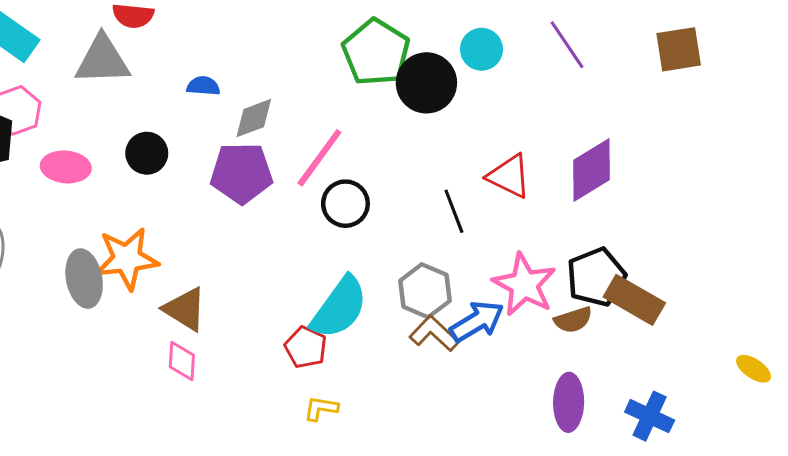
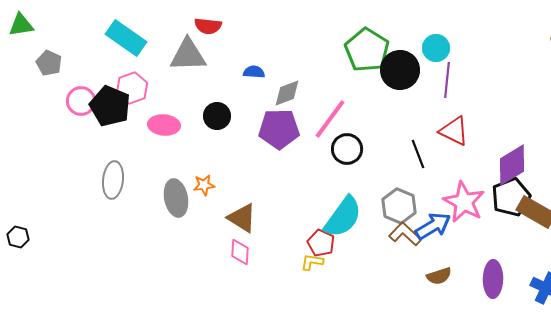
purple line: (567, 45) -> (447, 80), moved, turned 40
purple diamond: (592, 170) -> (512, 165), moved
orange star: (127, 259) -> (204, 185), size x0.5
brown semicircle: (573, 320) -> (439, 276), moved
yellow L-shape: (321, 408) -> (312, 262), moved

